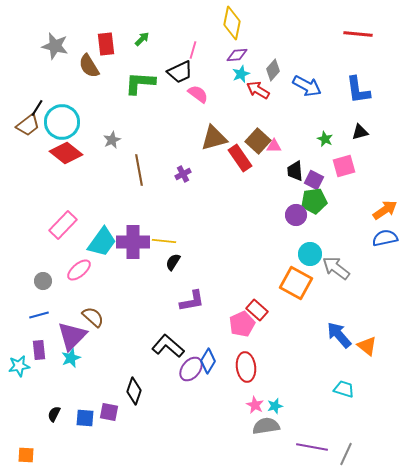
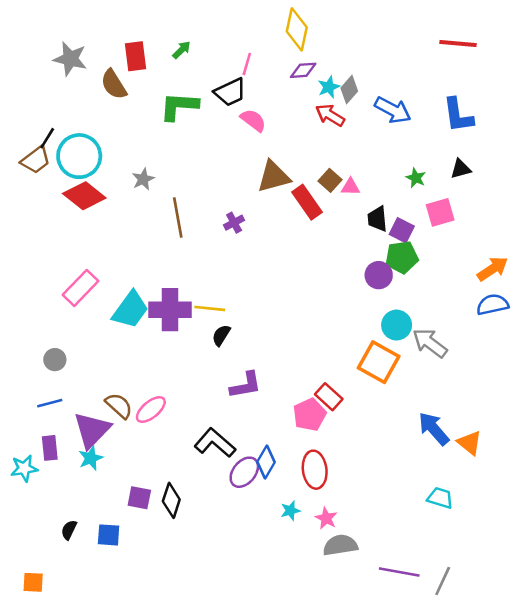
cyan star: (241, 74) -> (329, 87), moved
brown square: (258, 141) -> (330, 180), size x0.7
pink ellipse: (79, 270) -> (151, 410), moved
cyan star: (275, 406) -> (290, 511), moved
purple square: (109, 412) -> (139, 498), moved

